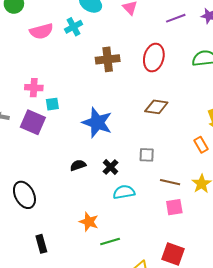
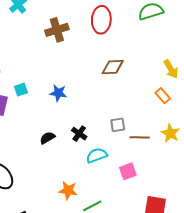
cyan square: (52, 104) -> (21, 90), moved
blue star: (97, 123) -> (58, 93), size x0.6
gray square: (147, 155) -> (118, 125), moved
pink square: (174, 207) -> (128, 171), moved

